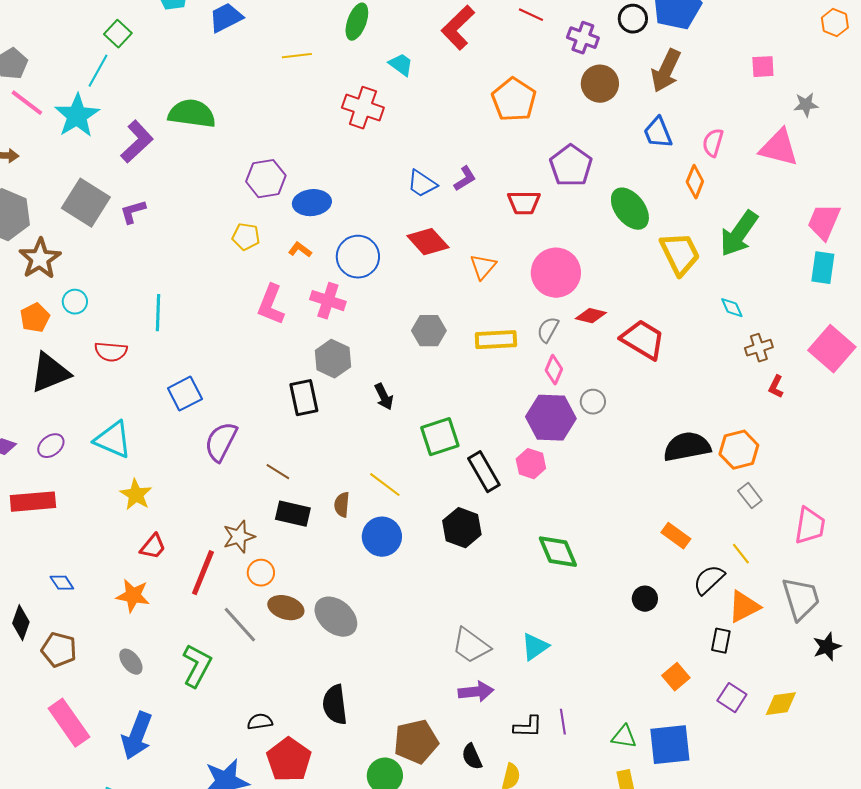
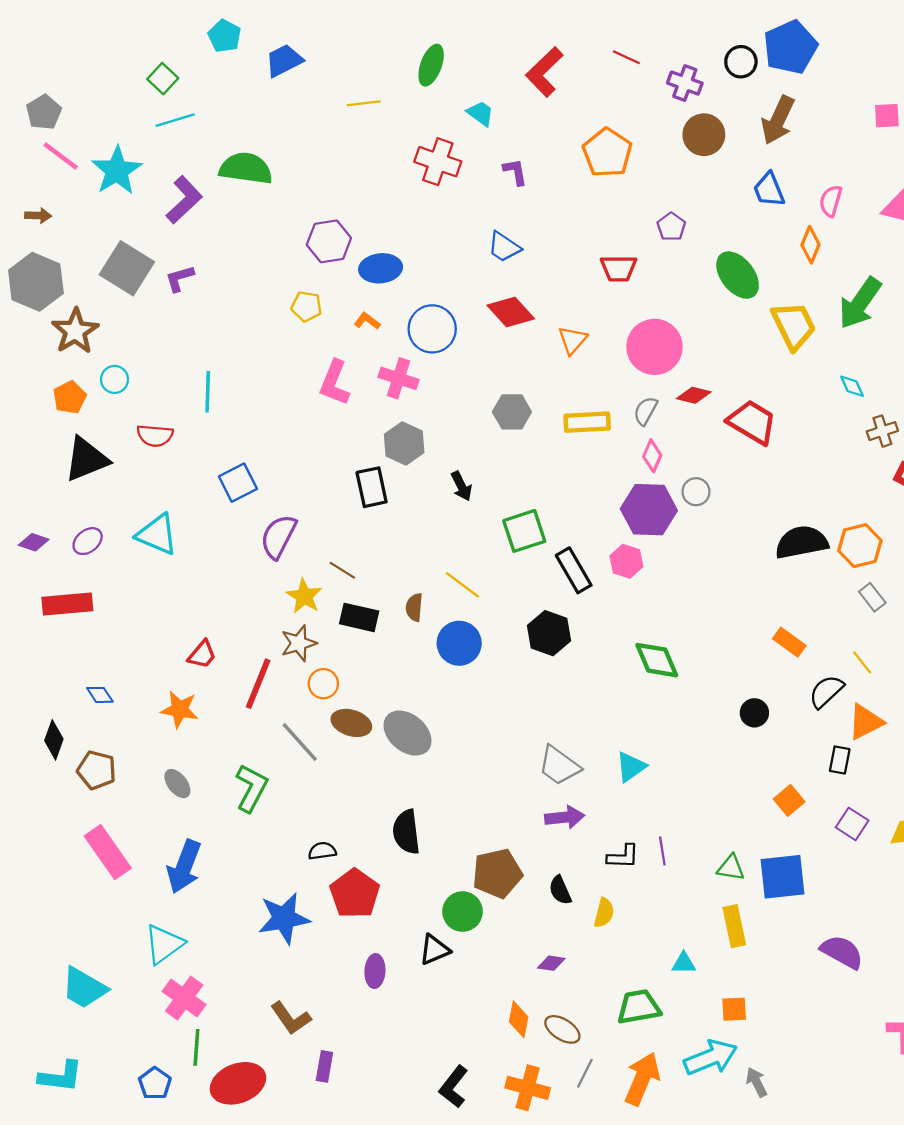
cyan line: (98, 71) -> (175, 120), moved, turned 44
purple pentagon: (571, 166) -> (671, 227), size x0.6
purple L-shape: (465, 179) -> (515, 172), moved, turned -68
yellow star: (136, 495) -> (304, 596), moved

